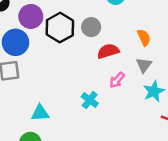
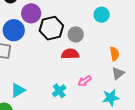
red semicircle: (108, 51) -> (70, 54), moved
gray triangle: (144, 65) -> (118, 73), moved
cyan triangle: (40, 113) -> (18, 90), turned -42

